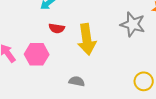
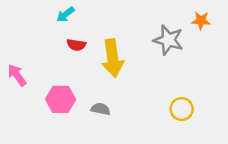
pink hexagon: (37, 54) -> (61, 99), moved

